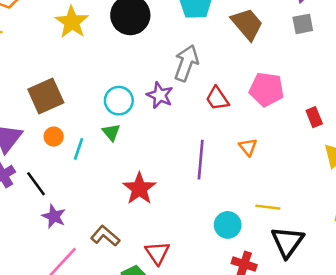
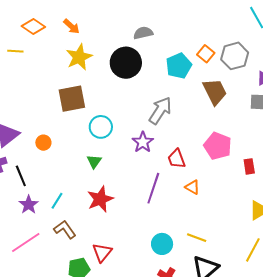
purple star: (160, 95) -> (143, 142), moved
brown square: (46, 96) -> (72, 99), moved
red trapezoid: (217, 99) -> (177, 159), moved
red rectangle: (314, 117) -> (249, 166), moved
green triangle: (111, 132) -> (94, 162), moved
orange triangle: (248, 147) -> (192, 187), turned -35
cyan line: (78, 149) -> (57, 201), moved

